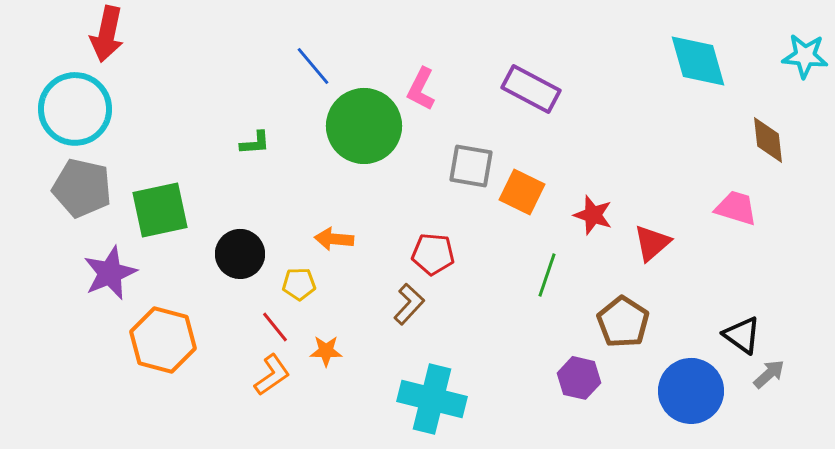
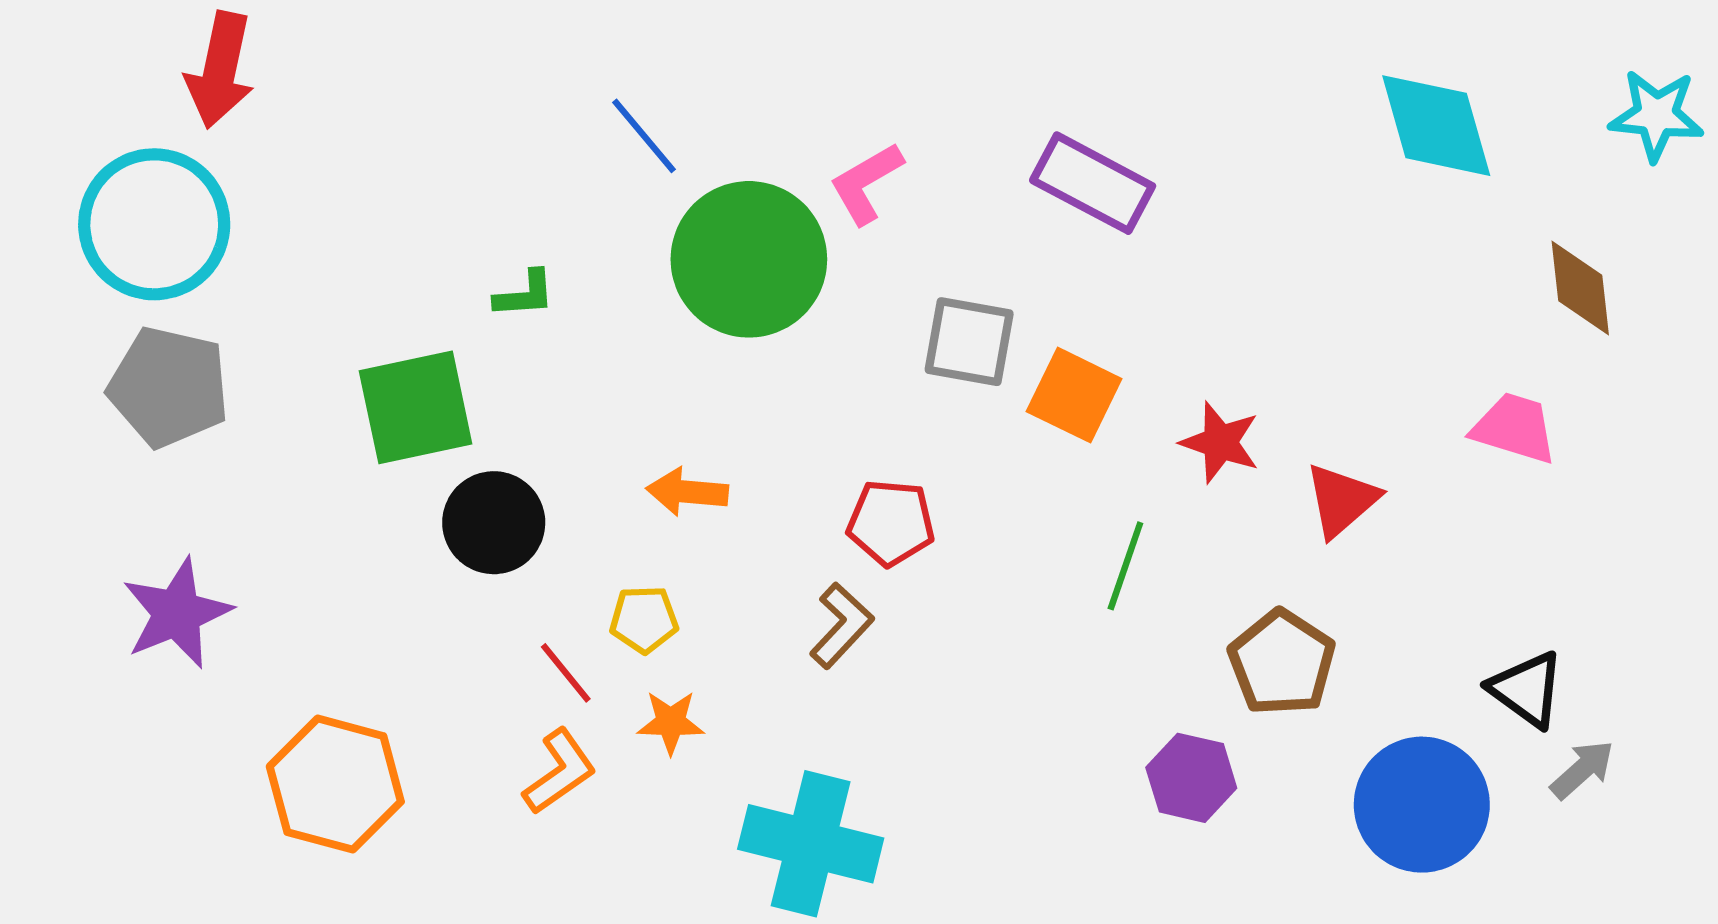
pink L-shape: (421, 89) -> (866, 183), turned 33
green square: (160, 210) -> (416, 407), moved
purple star: (110, 273) -> (177, 613), moved
yellow pentagon: (299, 284) -> (644, 619), moved
orange hexagon: (163, 340) -> (335, 784), moved
cyan cross: (432, 399) -> (811, 844), moved

